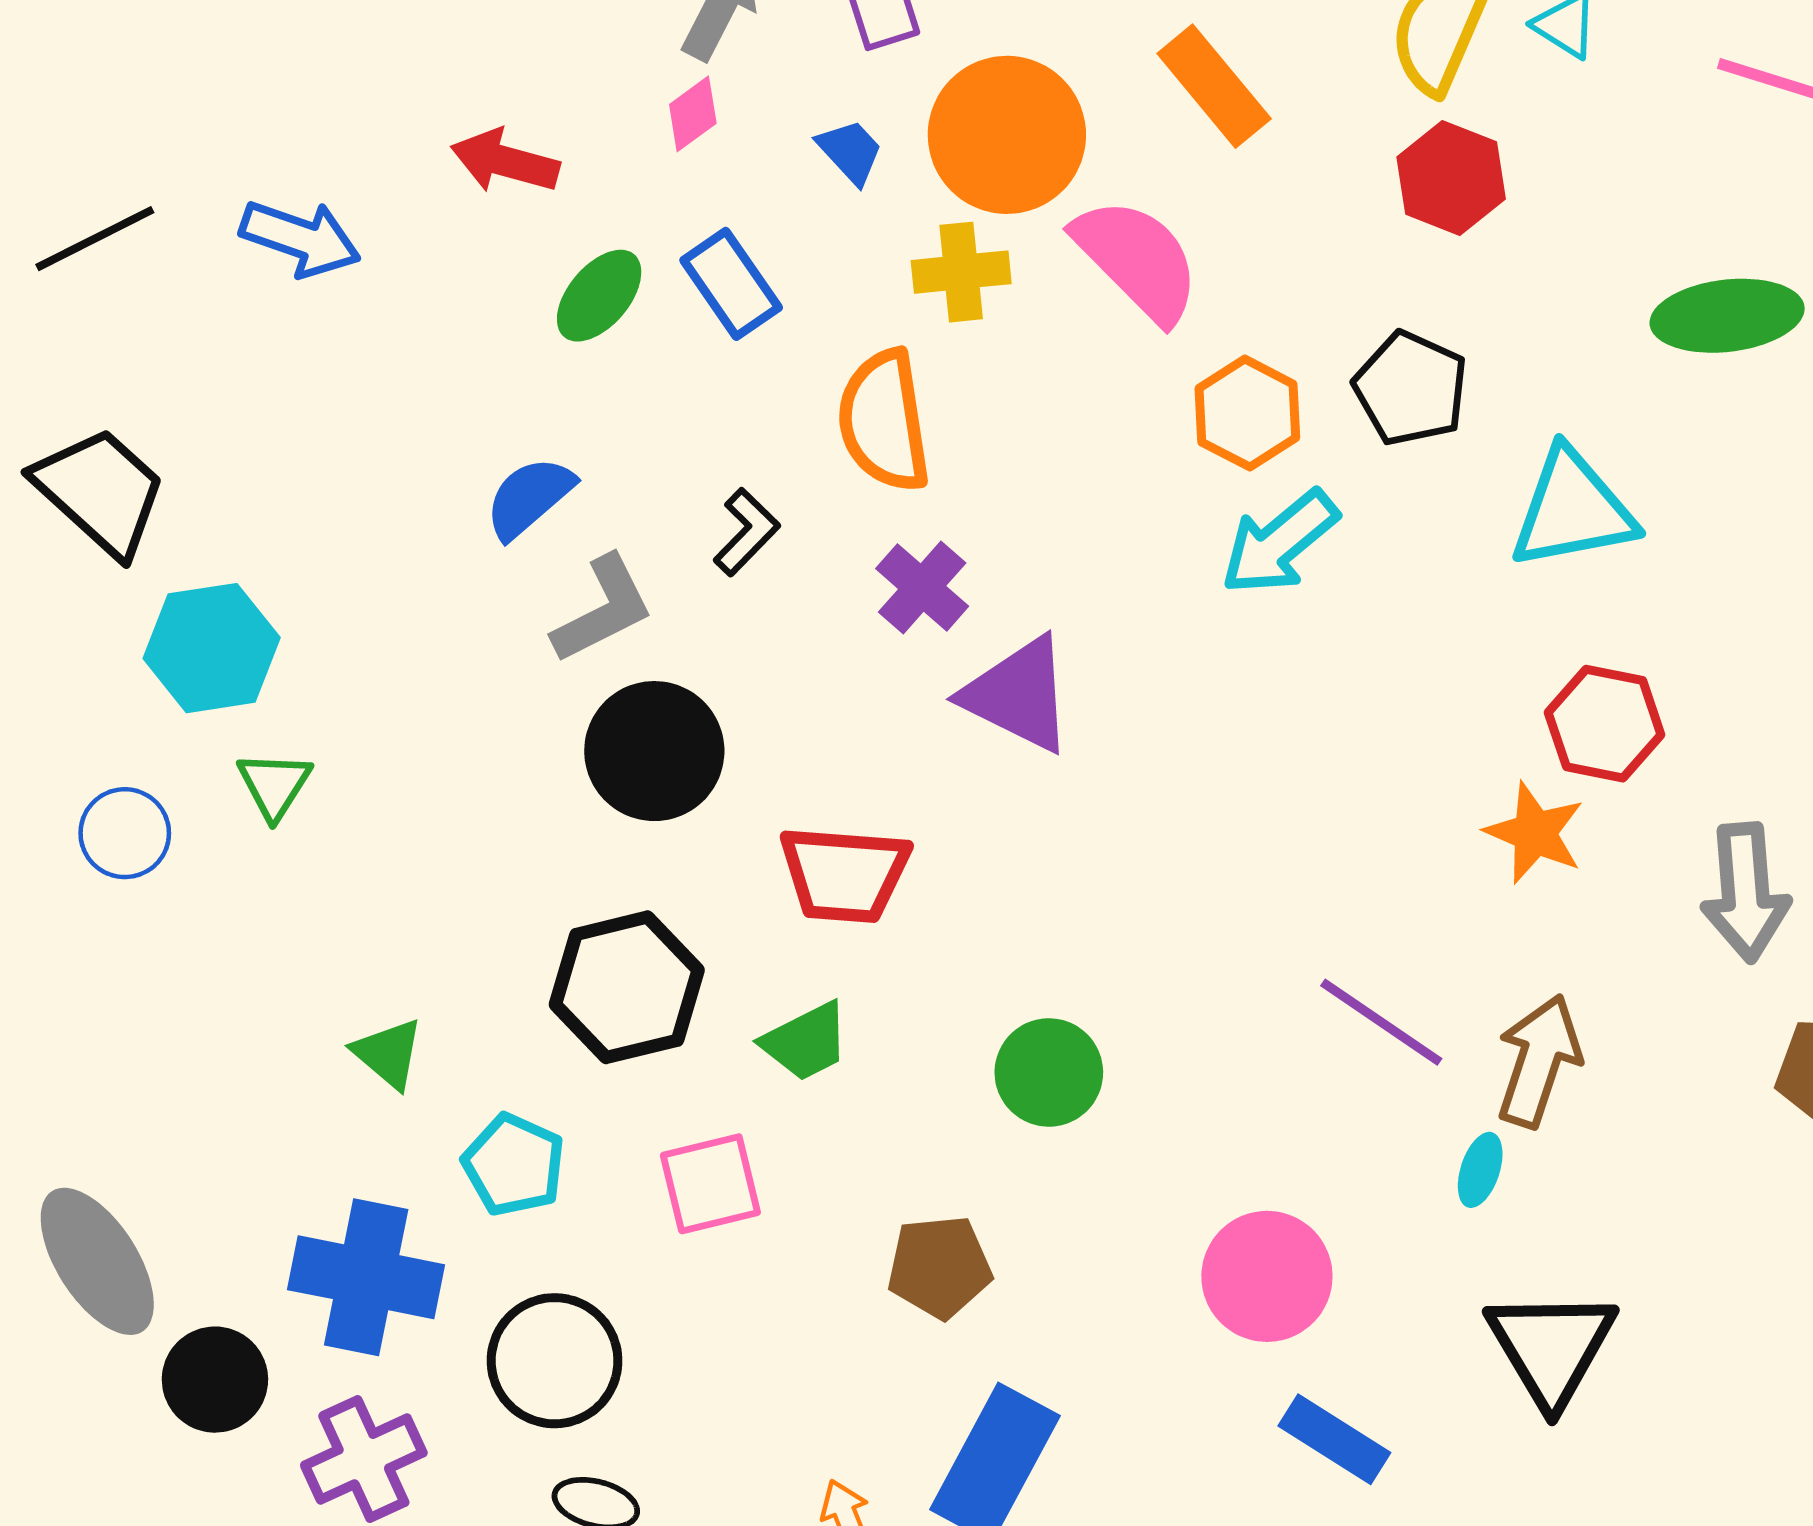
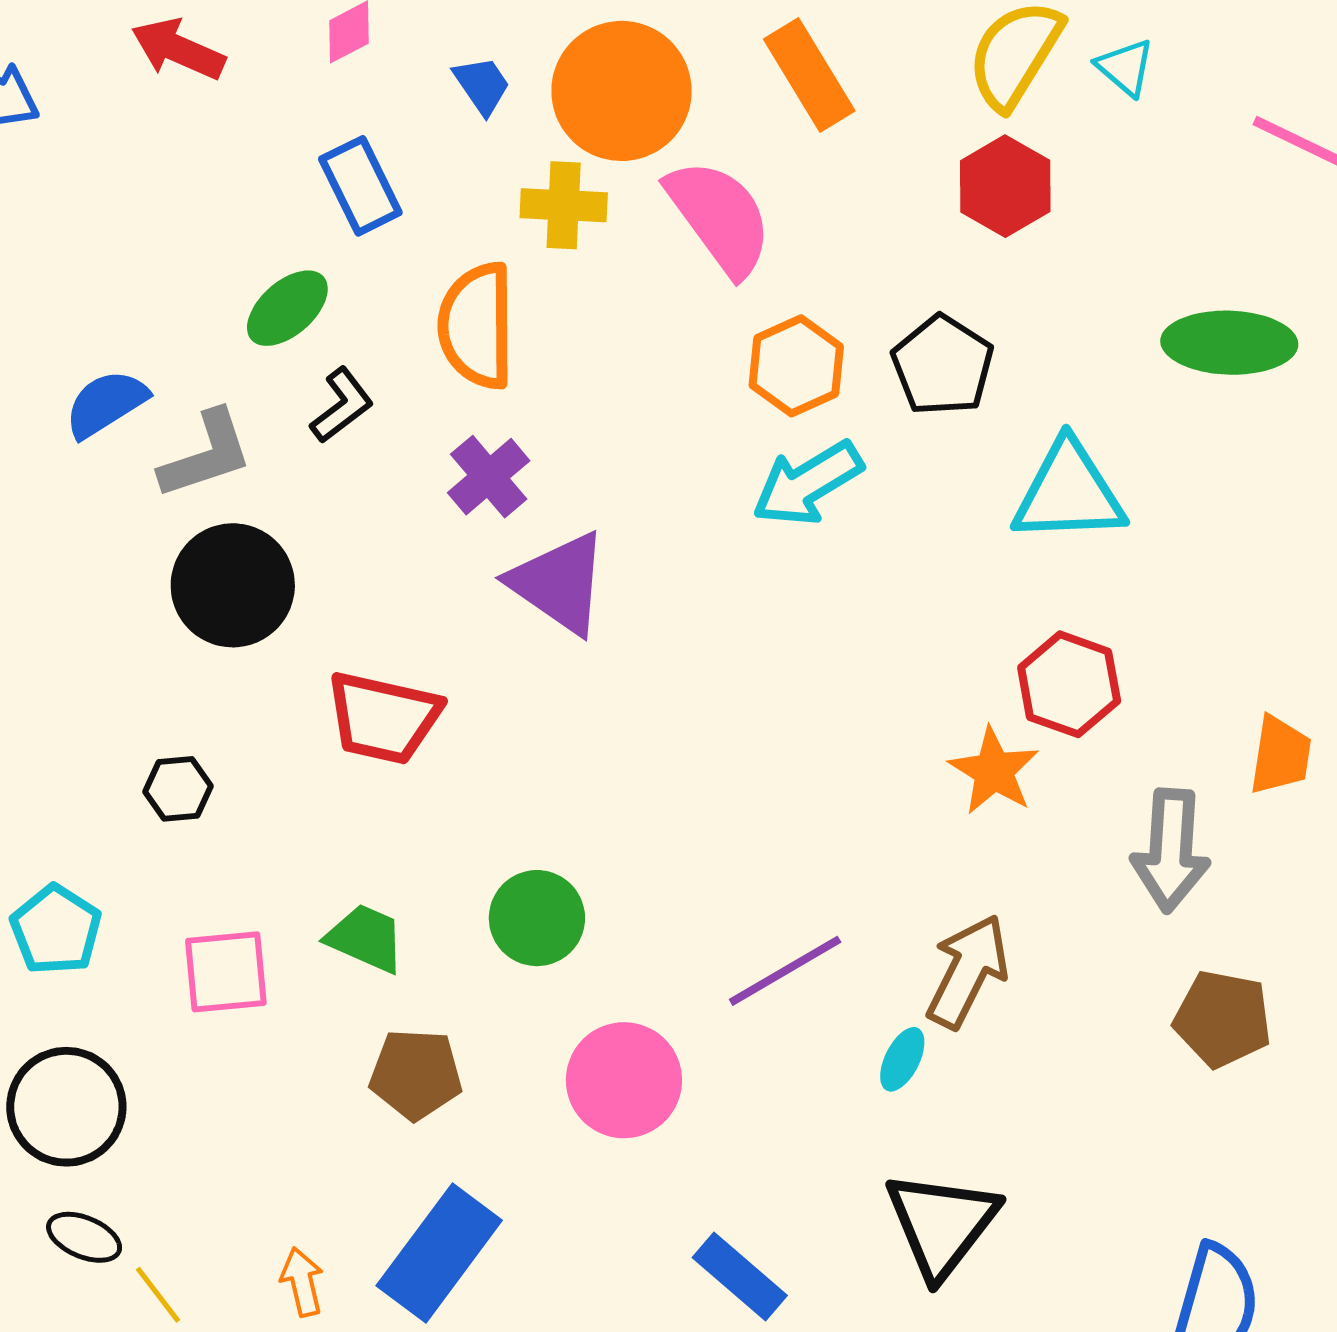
green ellipse: (599, 296) -> (287, 308), moved
blue semicircle: (529, 497) -> (106, 404), moved
black hexagon: (627, 987) -> (178, 789), size x0.5
purple line: (1381, 1022) -> (785, 971), moved, turned -73
green trapezoid: (806, 1042) -> (366, 938), moved, turned -138
pink circle: (1267, 1276) -> (624, 1080), moved

